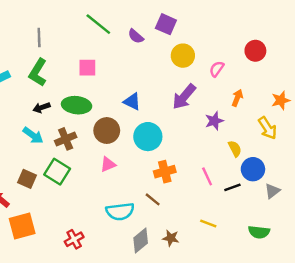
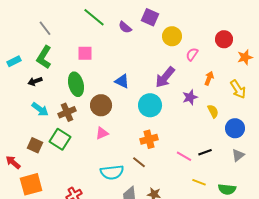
gray line: (39, 37) -> (45, 28), turned -35
yellow circle: (183, 56) -> (172, 36), moved
orange star: (281, 100) -> (245, 57), moved
green ellipse: (77, 105) -> (76, 84), turned 70
black arrow: (41, 108) -> (35, 81), moved
yellow arrow: (267, 128) -> (238, 89), moved
cyan circle: (148, 137) -> (150, 105), moved
yellow semicircle: (235, 149) -> (213, 111), moved
blue circle: (253, 169) -> (235, 128), moved
pink line: (207, 176) -> (184, 156), moved, turned -35
yellow line: (208, 224) -> (199, 182), moved

